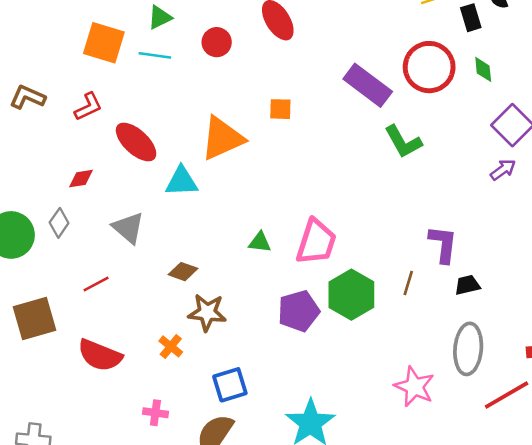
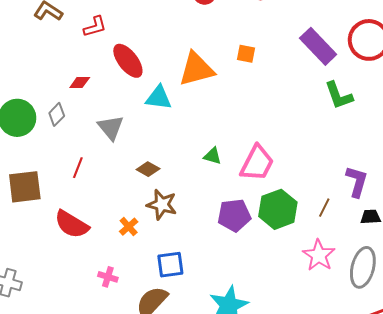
red line: (96, 284) -> (78, 168), turned -50
pink star: (414, 387) -> (319, 255), moved

